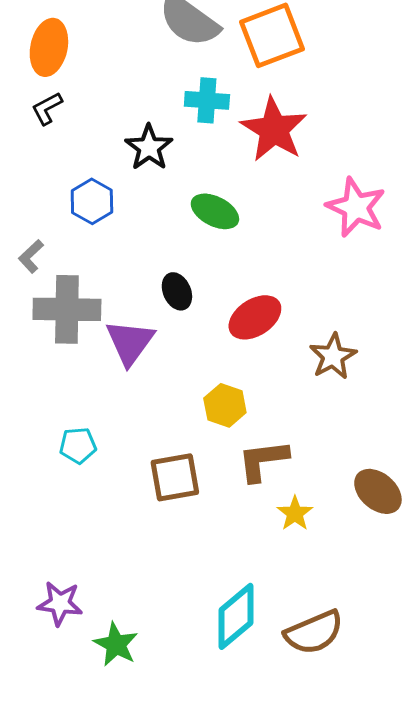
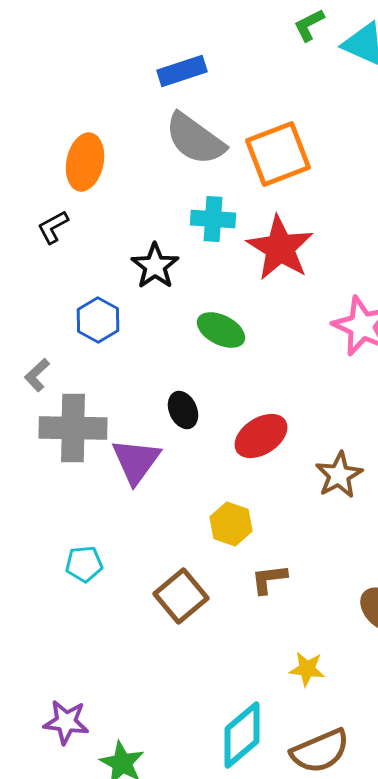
orange ellipse: (49, 47) -> (85, 162), moved
brown L-shape: (263, 460) -> (269, 579), size x0.7
brown square: (175, 477) -> (181, 596), turned -30
yellow star: (295, 513) -> (307, 669), moved, turned -30

